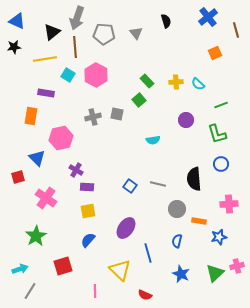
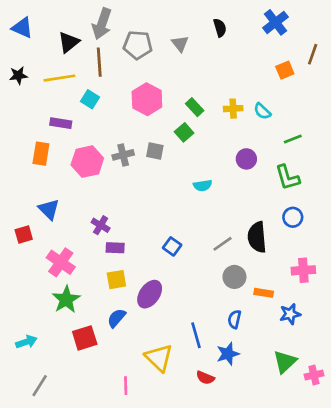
brown line: (236, 30) -> (313, 54), moved, turned 35
black star: (14, 47) -> (18, 75), moved
pink hexagon: (96, 75) -> (147, 99), moved
pink hexagon: (61, 138) -> (87, 162), moved
gray line: (158, 184) -> (223, 244), moved, turned -49
purple ellipse: (126, 228) -> (150, 294), moved
green star: (36, 236) -> (66, 299), moved
red square: (63, 266) -> (85, 338), moved
pink cross: (237, 266) -> (314, 375), moved
cyan arrow: (20, 269) -> (26, 342), moved
blue star: (181, 274) -> (228, 354), moved, turned 30
red semicircle: (145, 295) -> (205, 378), moved

